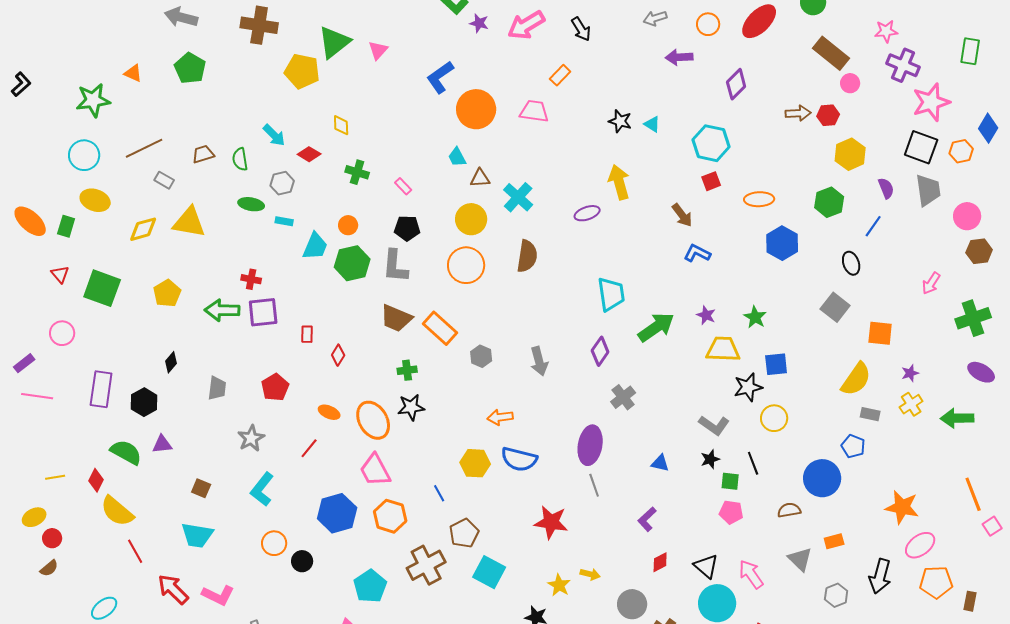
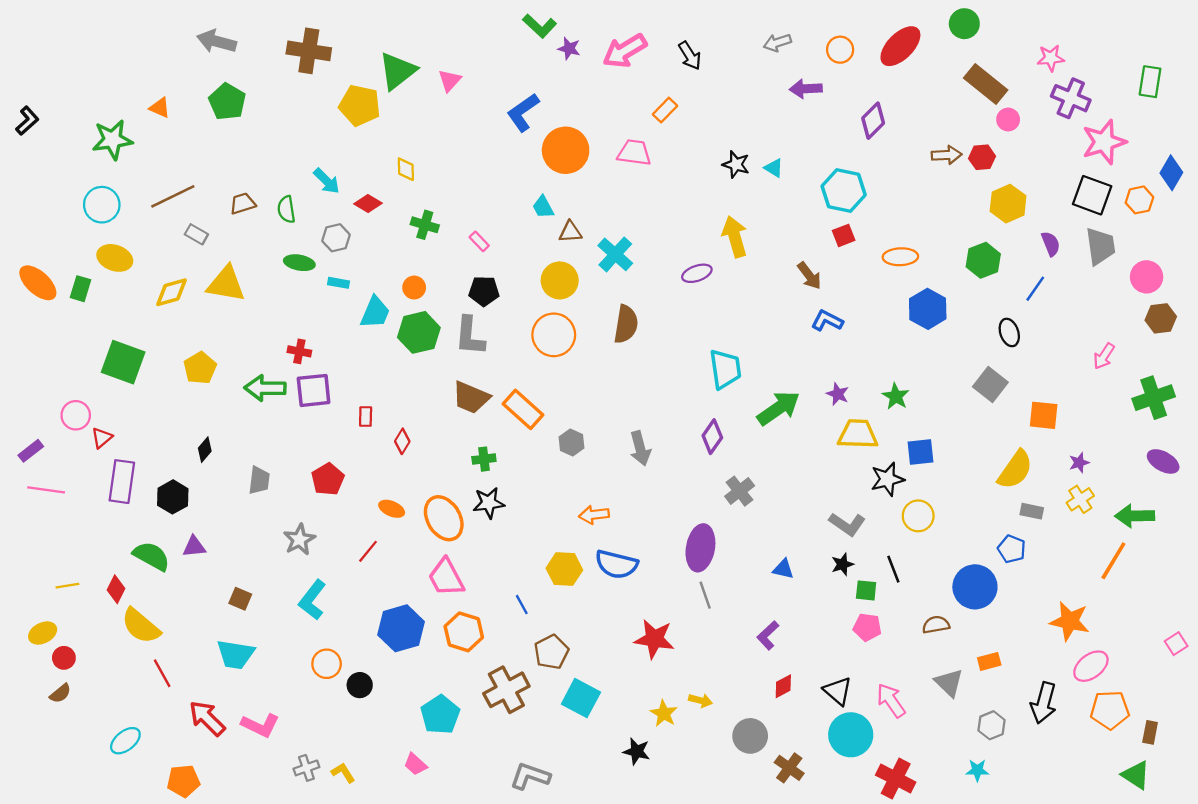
red triangle: (60, 274) -> (102, 438), moved, turned 30
orange line: (973, 494) -> (1113, 561), moved, turned 52

